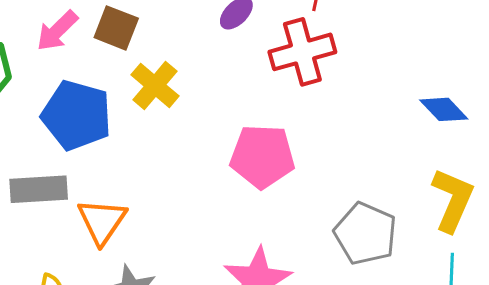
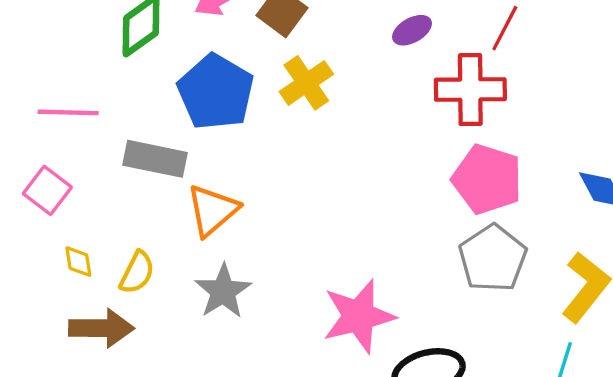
pink pentagon: (262, 156) -> (487, 179), moved
gray pentagon: (365, 234) -> (493, 258), moved

